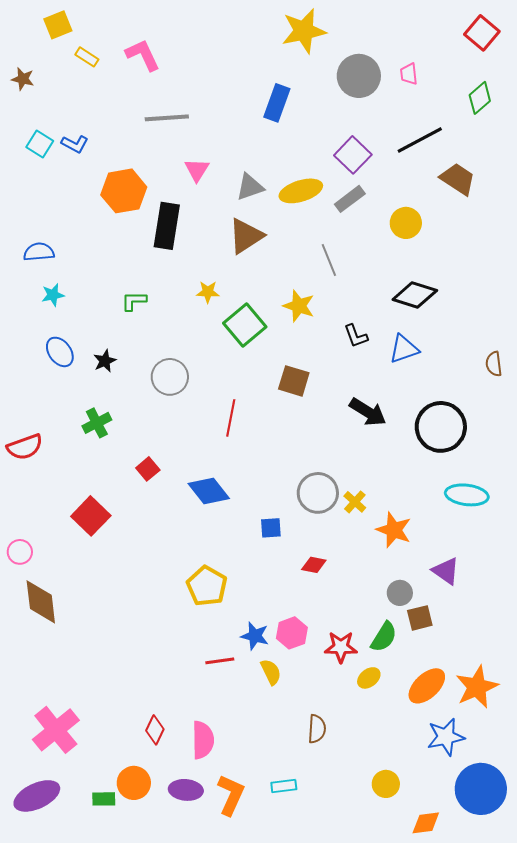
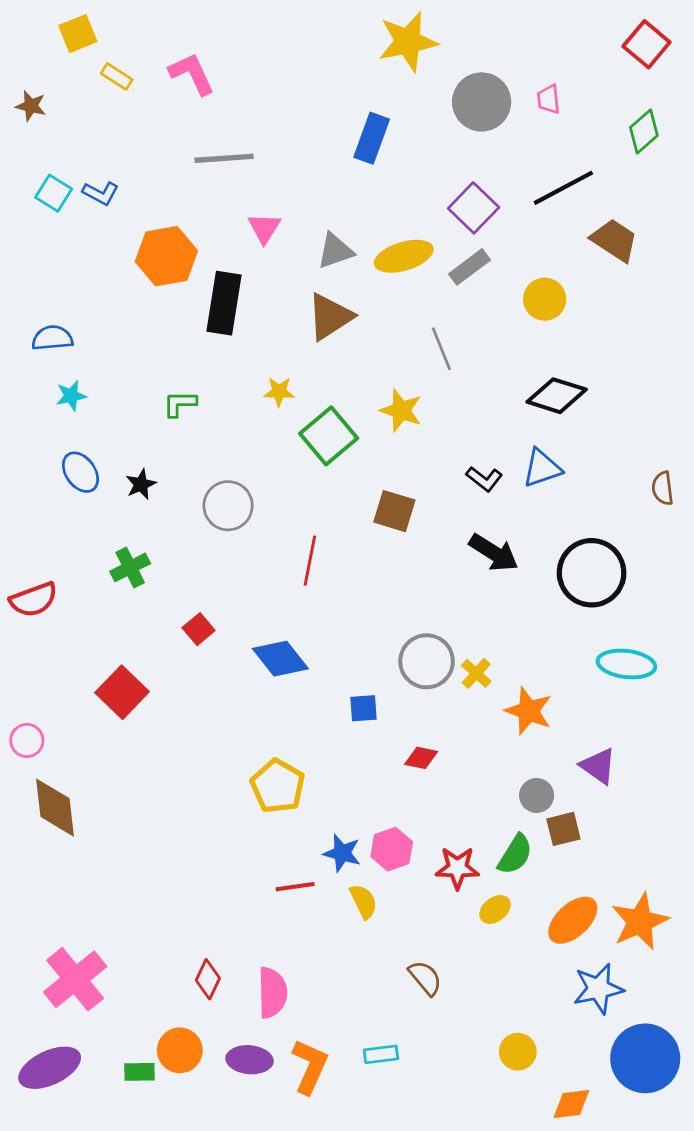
black L-shape: (356, 336) -> (484, 479), moved, turned -32
brown semicircle: (317, 729) -> (425, 978), turned -44

